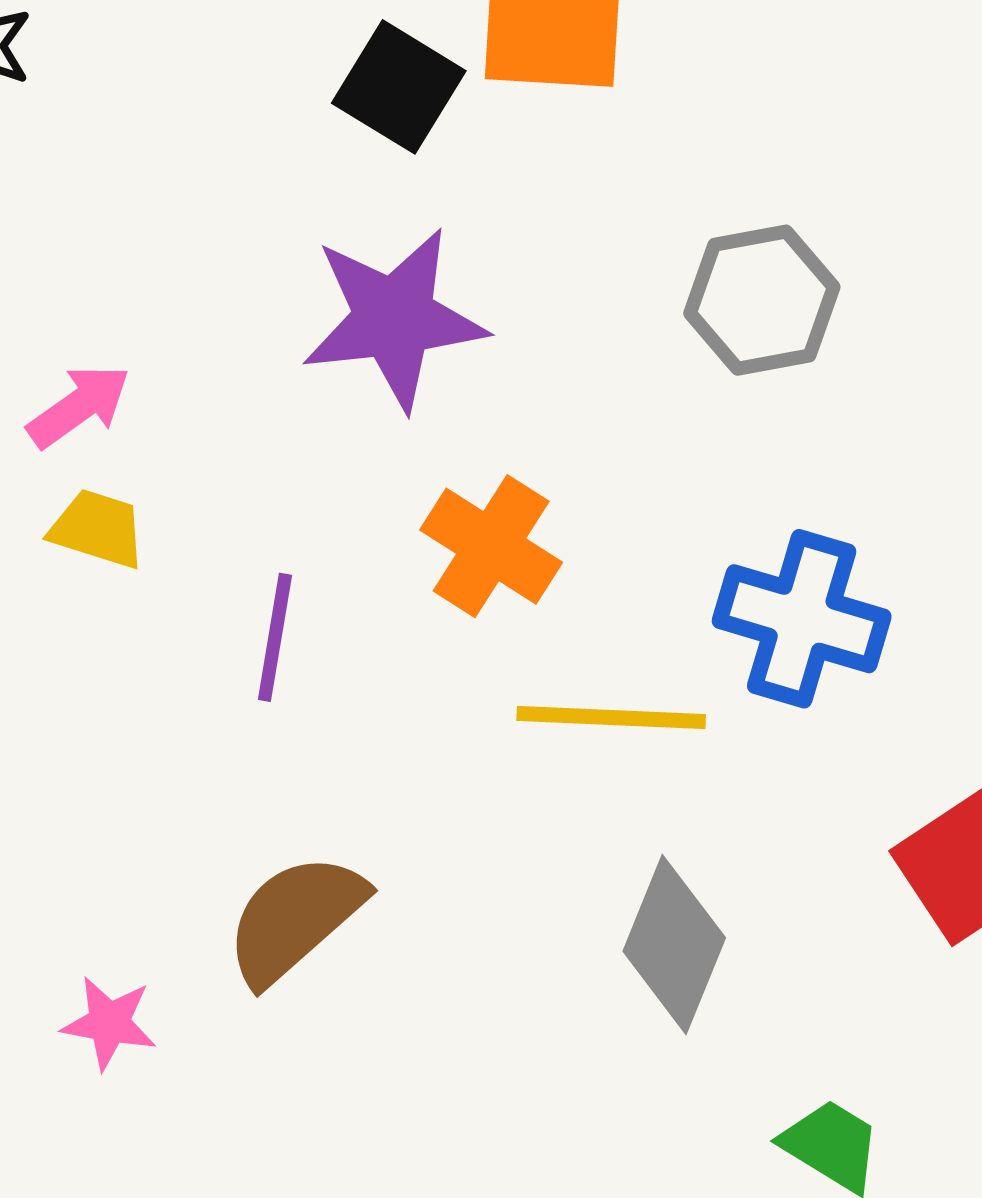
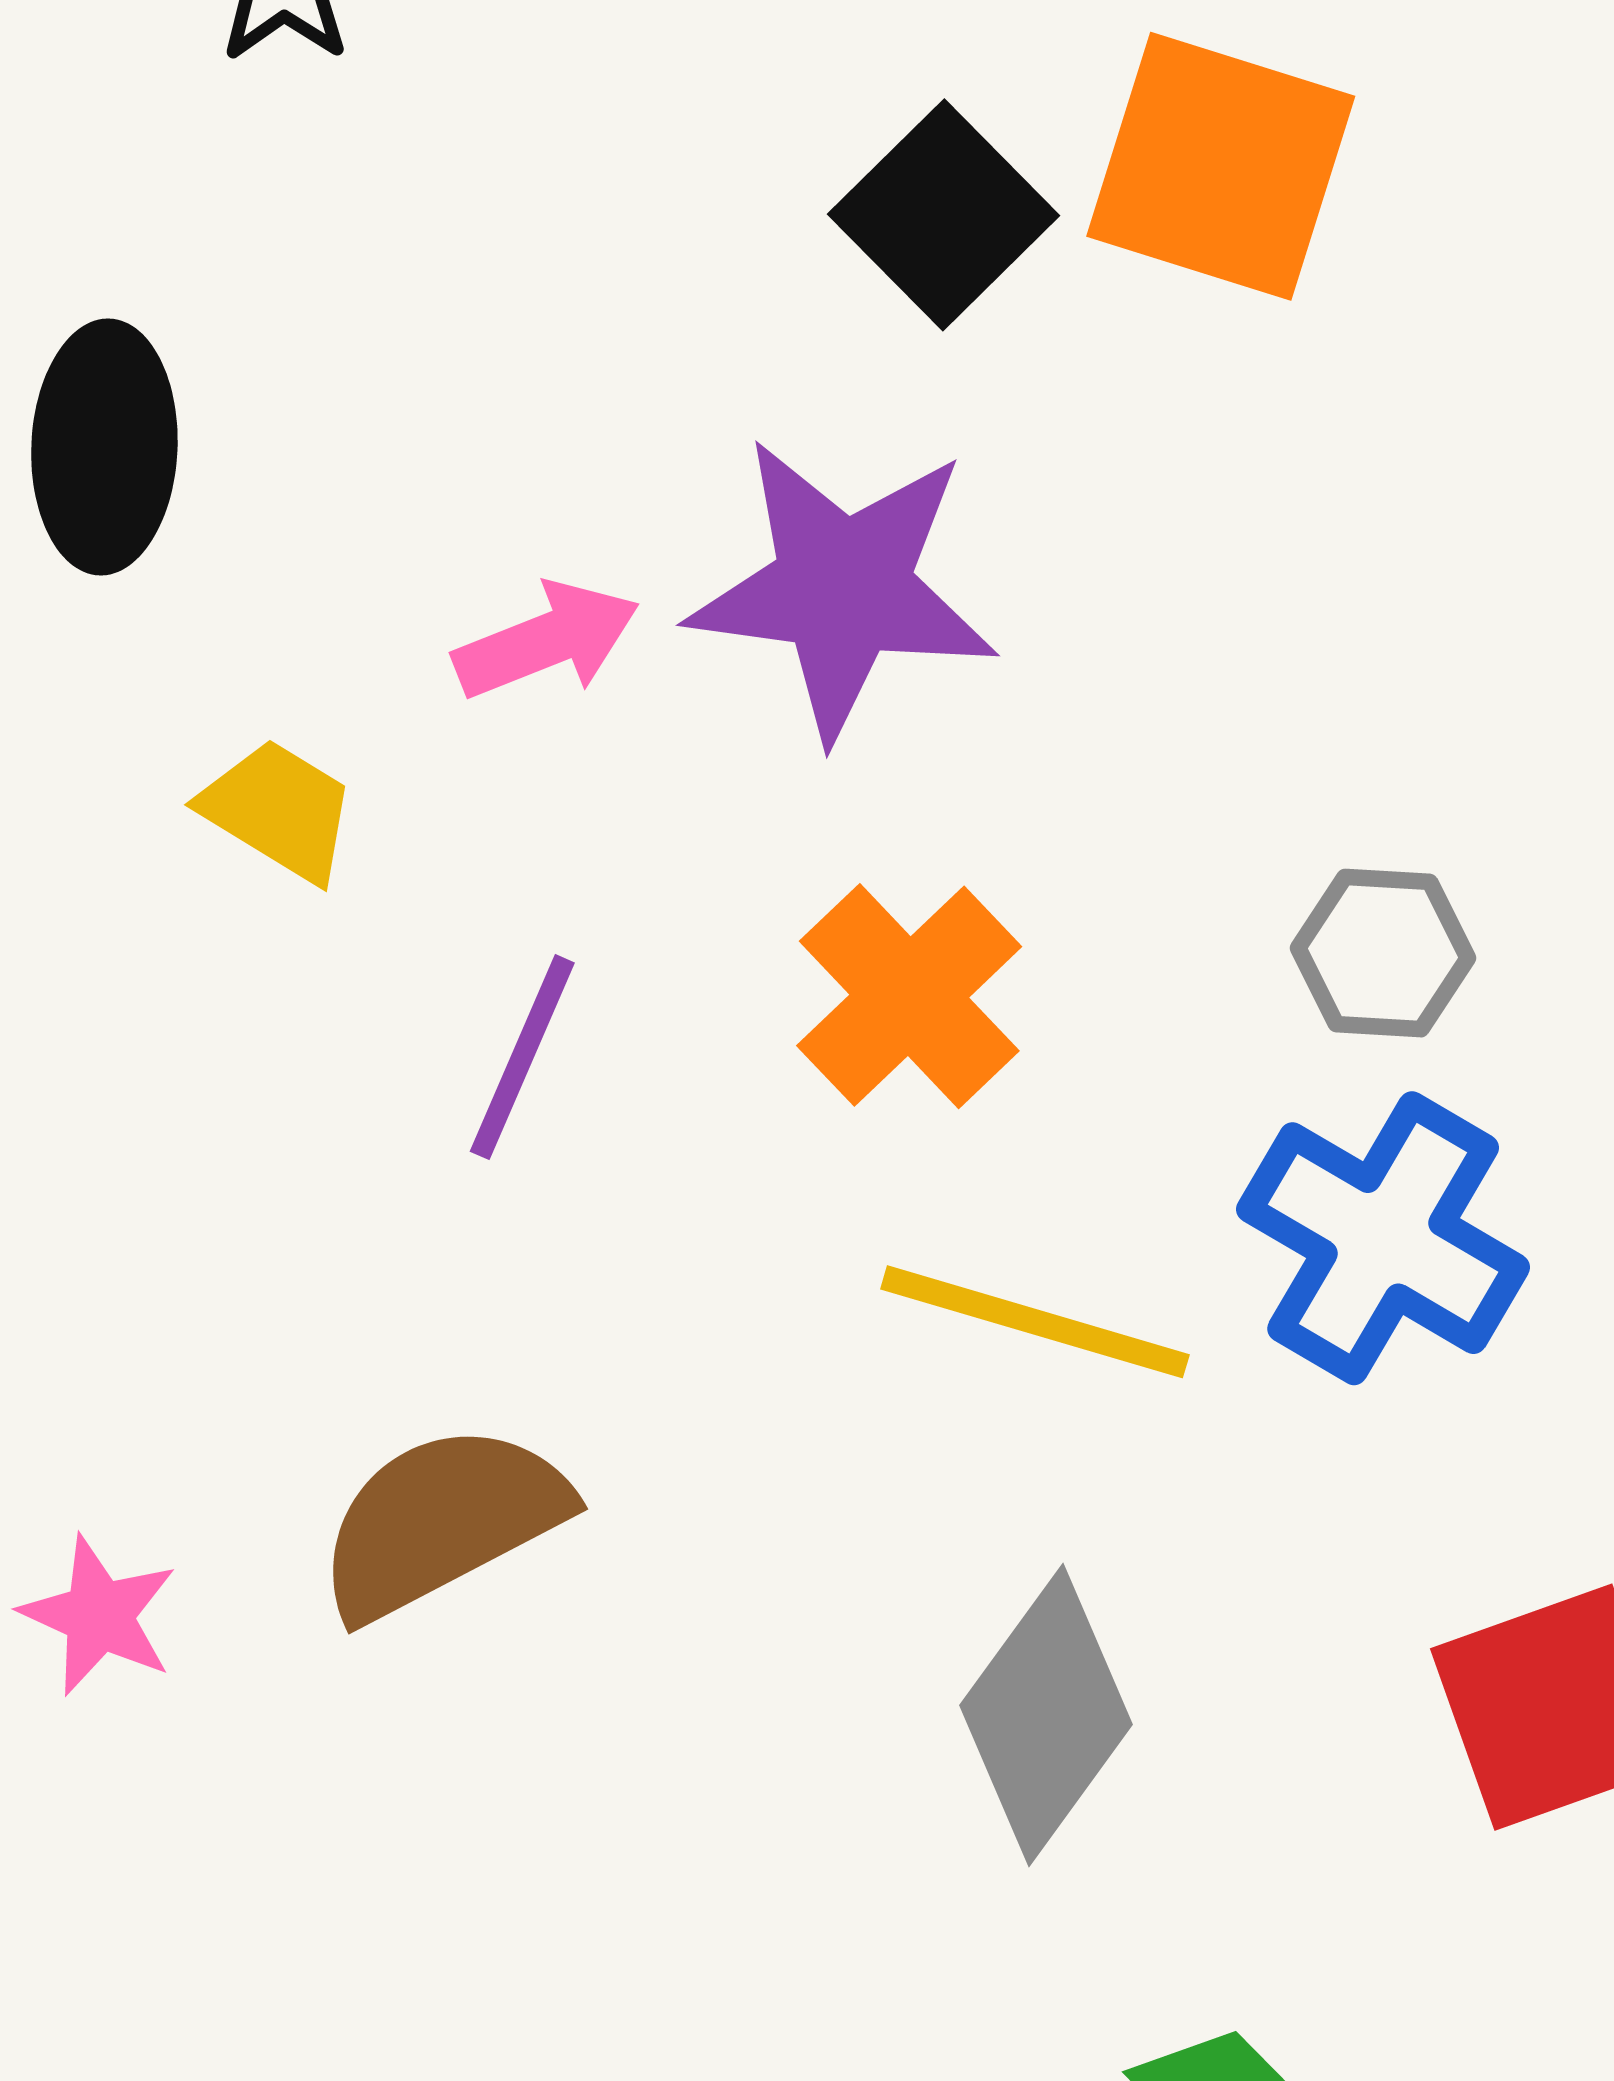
gray hexagon: (762, 300) -> (1383, 953), moved, size x0.7
pink arrow: (79, 406) -> (547, 641), moved

